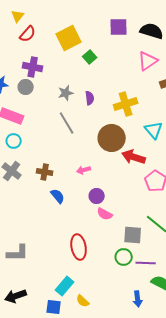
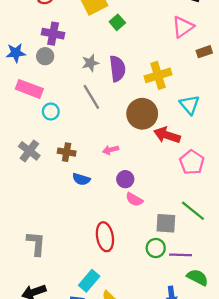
purple semicircle: (90, 98) -> (117, 69), size x1.6
cyan circle: (14, 141) -> (51, 111), moved
blue semicircle: (58, 196) -> (81, 179), turned 147
gray L-shape: (18, 253) -> (36, 244), turned -85

